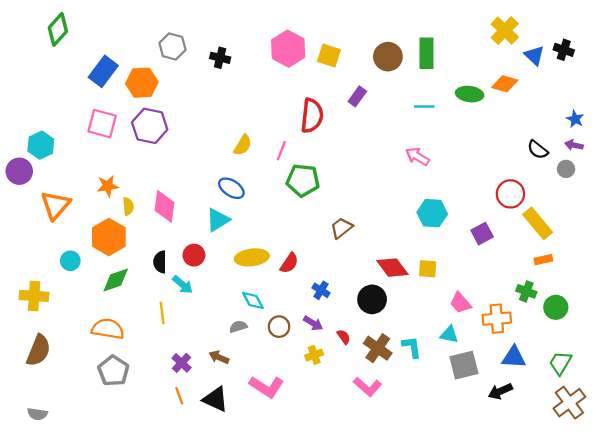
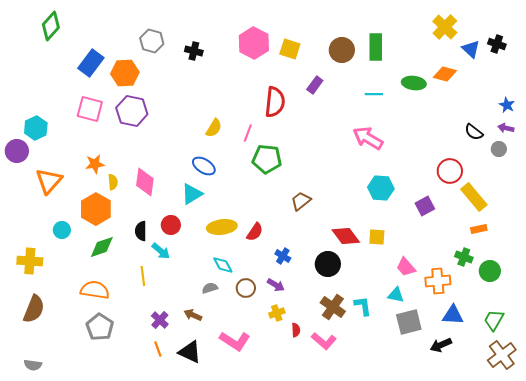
pink arrow: (417, 156) -> (368, 138), size x1.4
red semicircle: (344, 337) -> (296, 330), moved, turned 32

